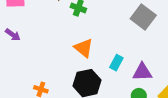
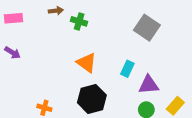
cyan rectangle: (116, 63) -> (127, 69), moved

